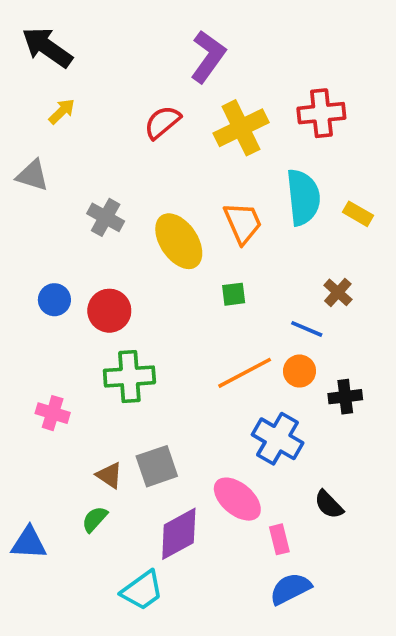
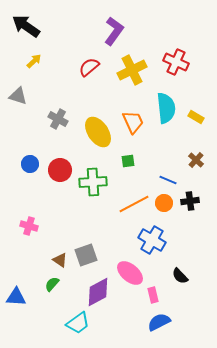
red cross: (321, 113) -> (176, 62), turned 30
brown cross: (338, 292) -> (196, 160), moved
green cross: (129, 377) -> (93, 182), moved
black cross: (345, 397) -> (190, 201), moved

